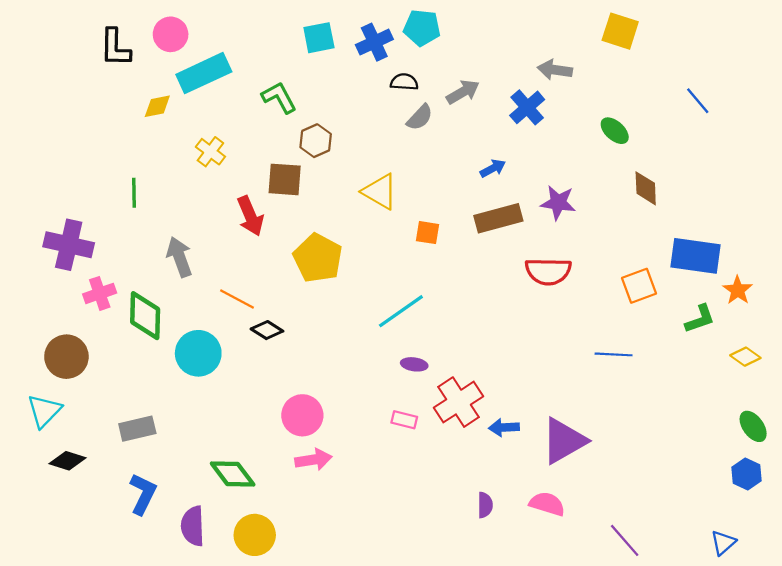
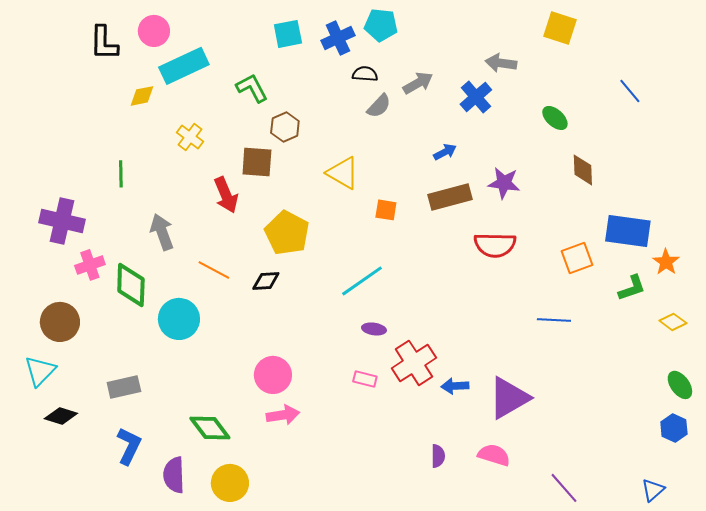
black diamond: (267, 330) -> (266, 281), moved, turned -36

